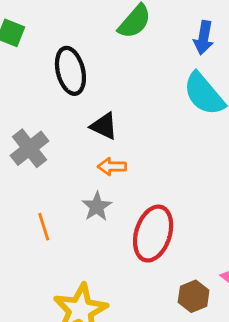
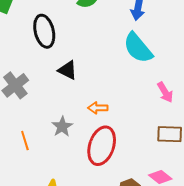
orange arrow: (112, 167) -> (98, 108), moved

